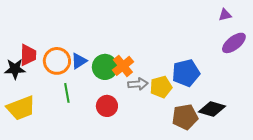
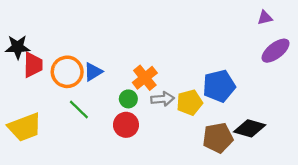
green circle: (105, 67) -> (128, 99), moved, size x0.6
black star: (15, 69) -> (18, 47), moved
green line: (67, 93) -> (79, 110), turned -36

